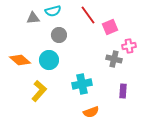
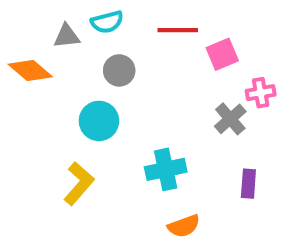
red line: (88, 15) -> (178, 30), turned -54
gray cross: (114, 59) -> (230, 119), turned 35
orange diamond: (20, 60) -> (30, 70), moved

